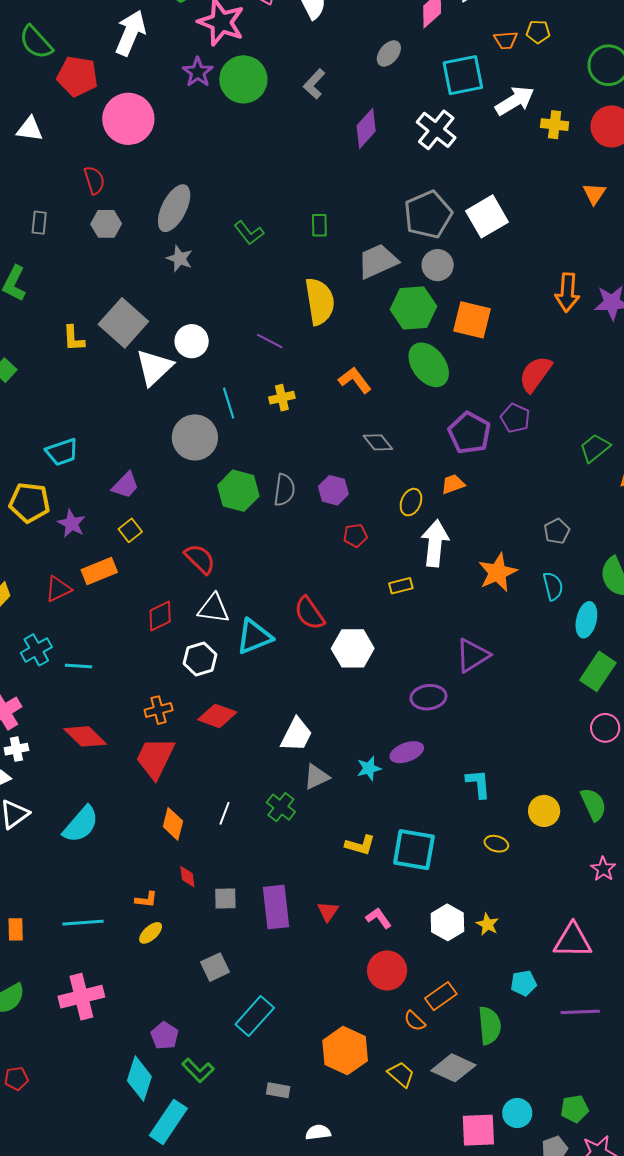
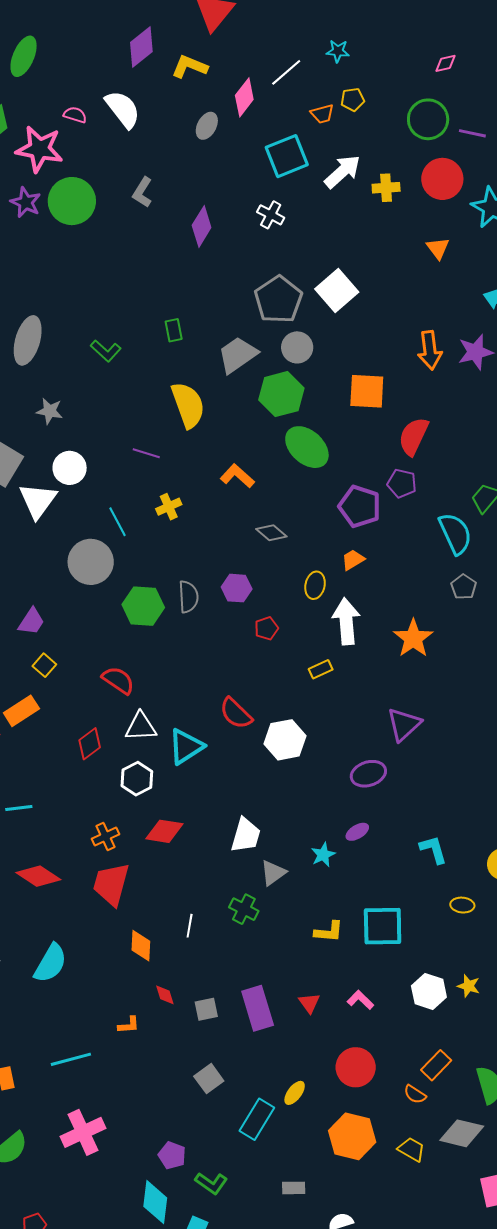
gray ellipse: (389, 53) -> (207, 126), moved
white cross: (436, 130) -> (271, 215), size x0.7
gray star: (180, 259) -> (50, 411), moved
orange square: (472, 320) -> (367, 391), moved
cyan semicircle: (553, 586) -> (455, 533), moved, size x1.5
purple ellipse: (407, 752) -> (357, 832), size x0.7
yellow ellipse: (151, 933) -> (295, 1093), moved
red circle: (387, 970) -> (356, 1067), moved

